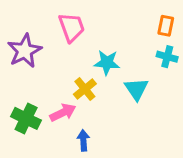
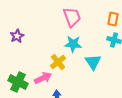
pink trapezoid: (72, 27) -> (72, 17), moved
purple star: (25, 51) -> (17, 36), size x0.6

